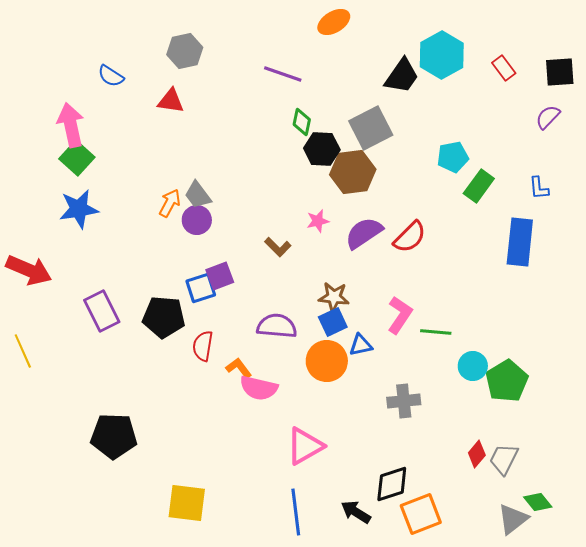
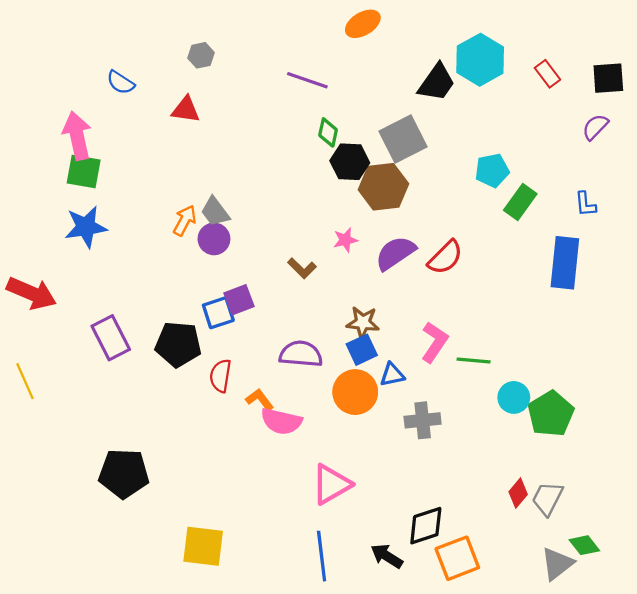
gray hexagon: (185, 51) -> (201, 55), size x0.7
green square: (77, 158) -> (84, 172), turned -32
gray cross: (404, 401) -> (423, 420), moved

